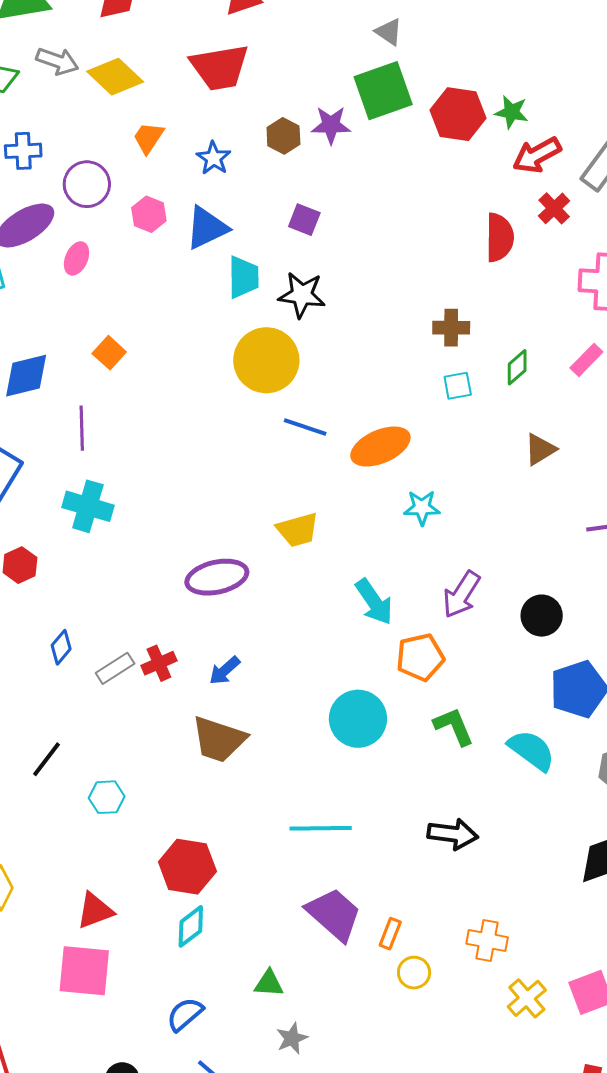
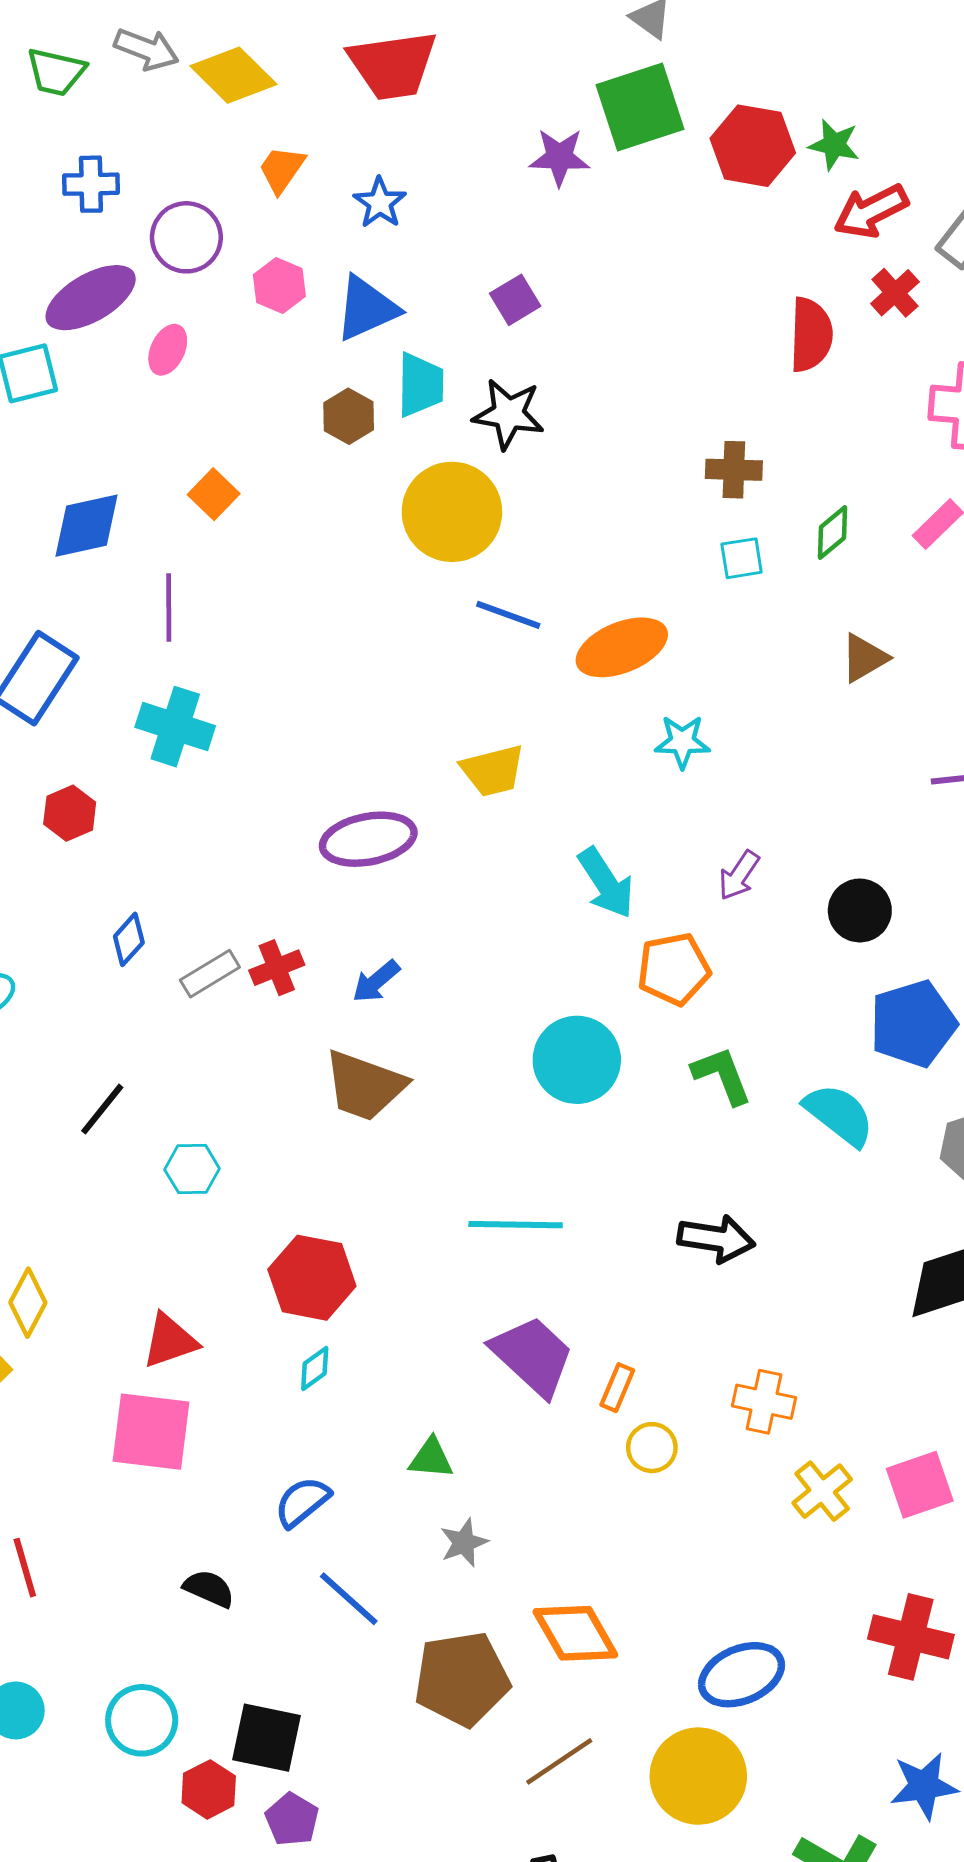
brown hexagon: (283, 136) -> (349, 416), moved
purple square: (304, 220) -> (515, 300), turned 36
purple arrow: (461, 594) -> (739, 875), size x0.7
cyan diamond: (191, 926) -> (315, 1369), size x0.7

